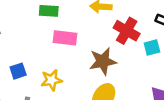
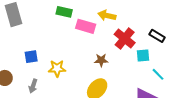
pink rectangle: (65, 38) -> (86, 26), moved
brown star: (103, 61) -> (101, 60), size x0.6

